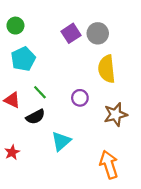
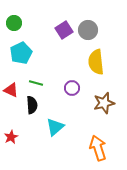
green line: (40, 92) -> (36, 83), turned -32
black semicircle: (35, 117) -> (32, 105), turned -66

